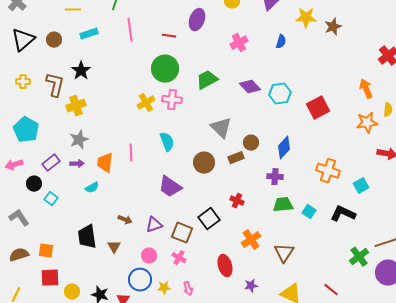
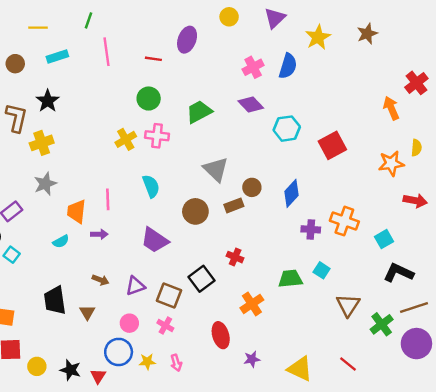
yellow star: (306, 18) -> (318, 37), turned -30
brown star: (333, 27) -> (367, 34), moved
blue semicircle: (281, 42) -> (288, 66), size x1.5
pink cross: (239, 43) -> (253, 67), moved
green circle: (165, 69) -> (149, 99), size x0.7
purple diamond: (250, 87) -> (251, 105), moved
orange arrow: (366, 89) -> (391, 108), moved
purple arrow: (77, 164) -> (99, 234), moved
purple cross: (275, 177) -> (311, 229), moved
green trapezoid: (283, 205) -> (290, 279), moved
black L-shape: (343, 214) -> (398, 273), moved
brown triangle: (284, 253) -> (348, 305), moved

